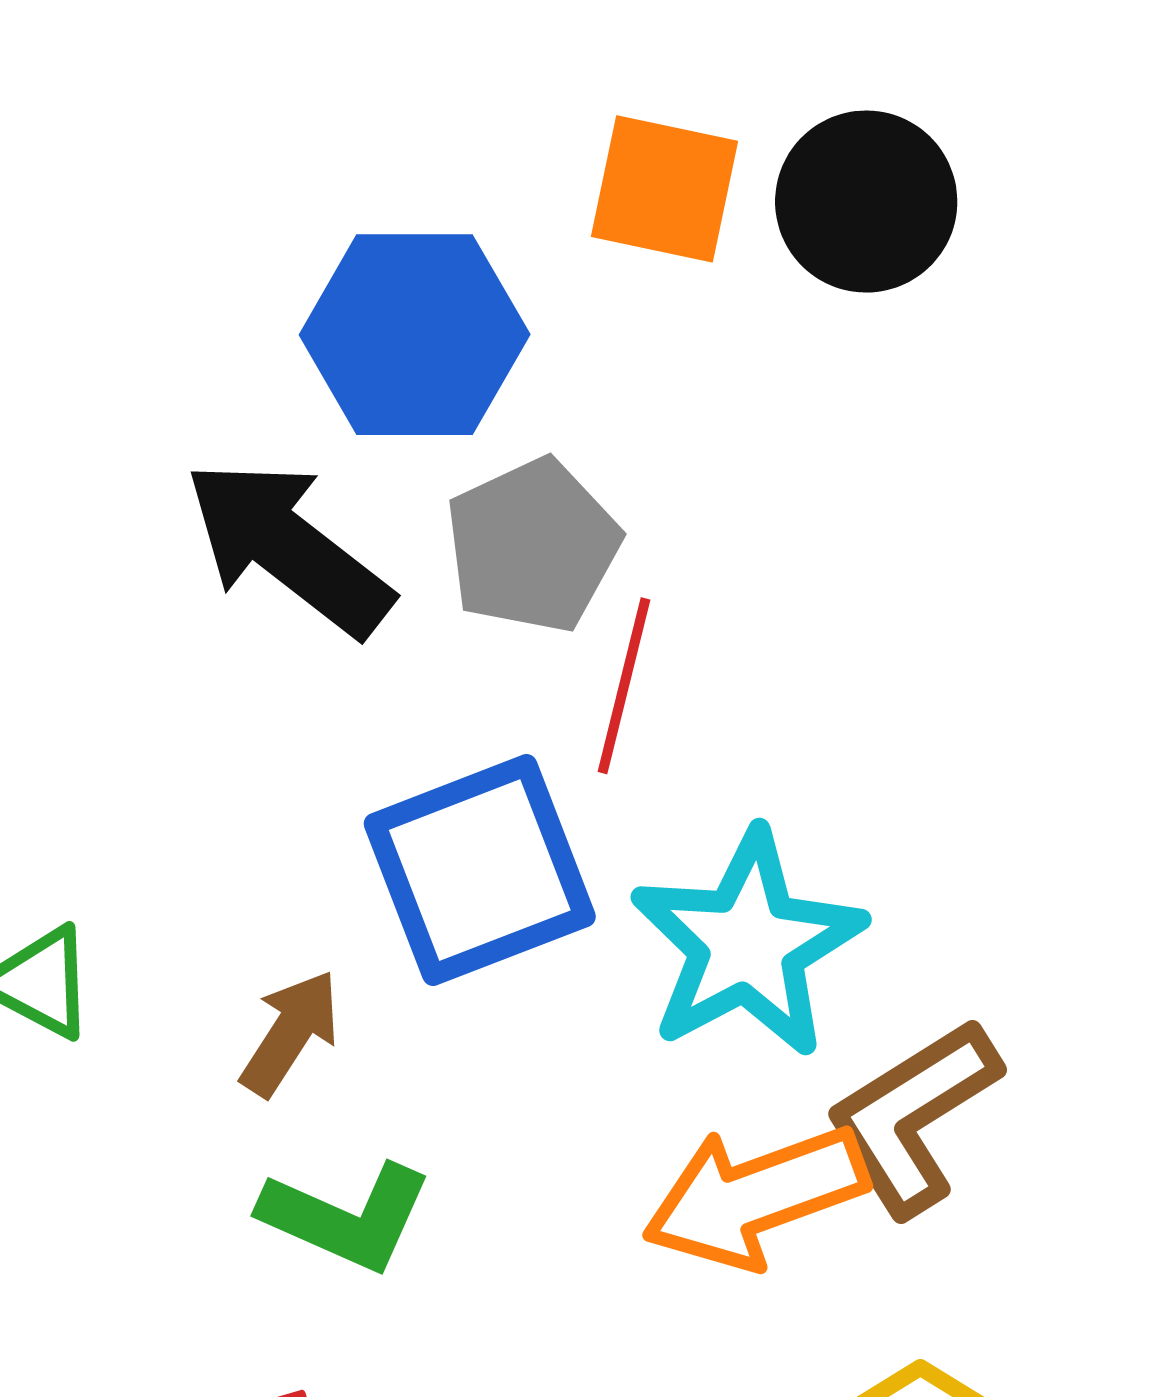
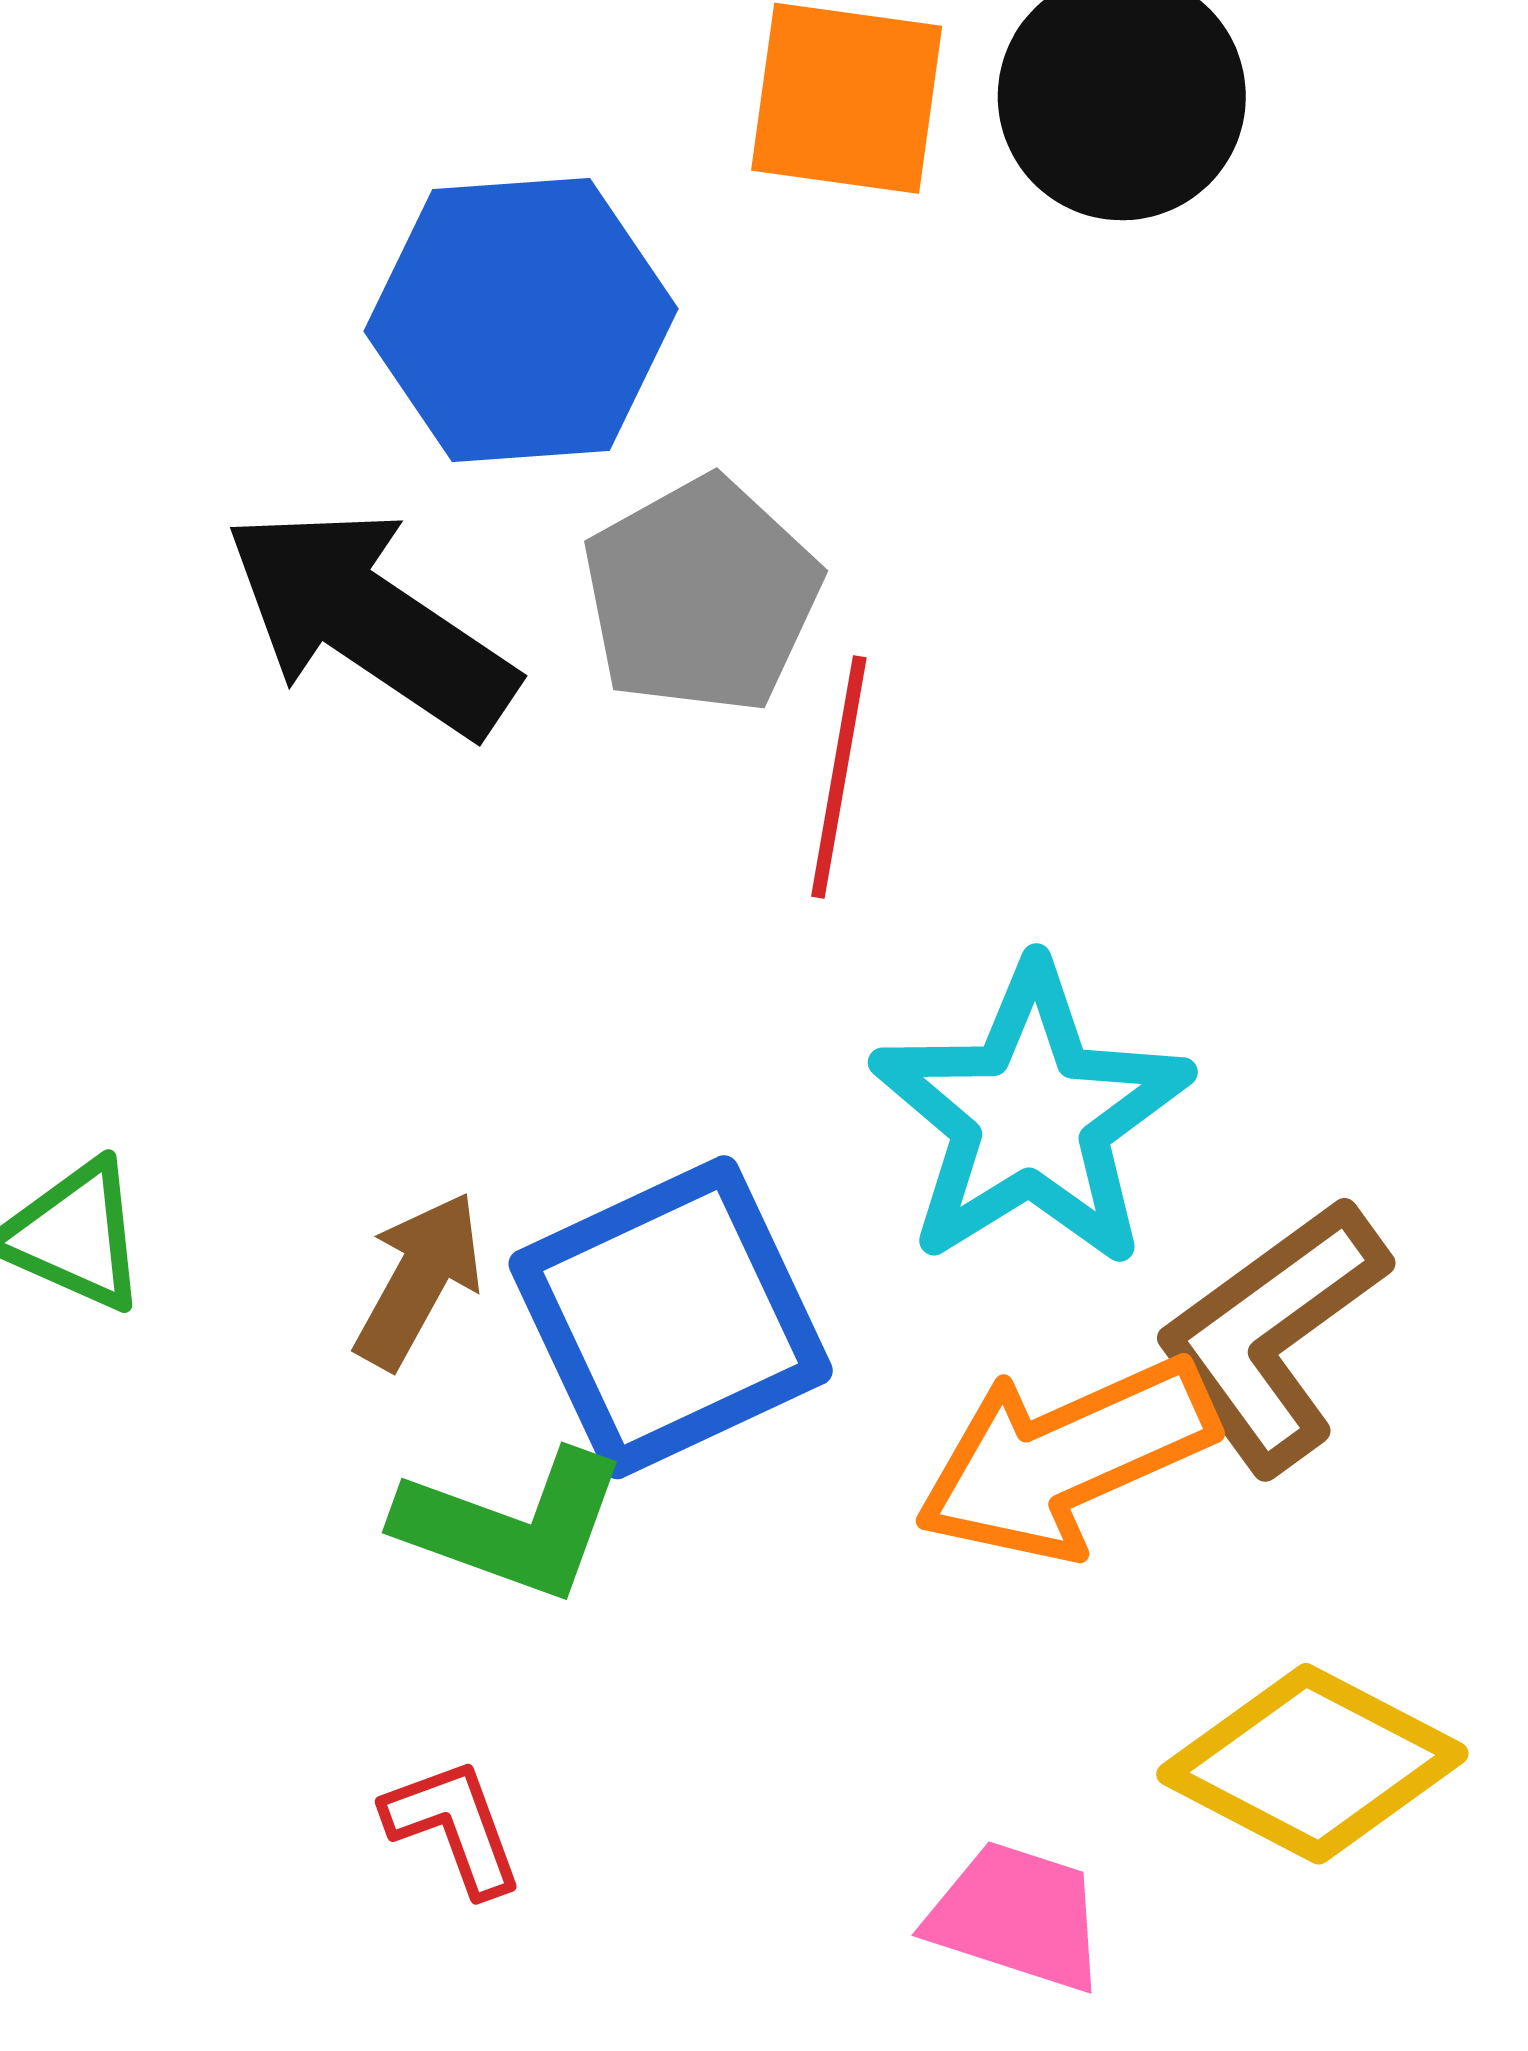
blue square: (480, 870) -> (671, 1317), moved

